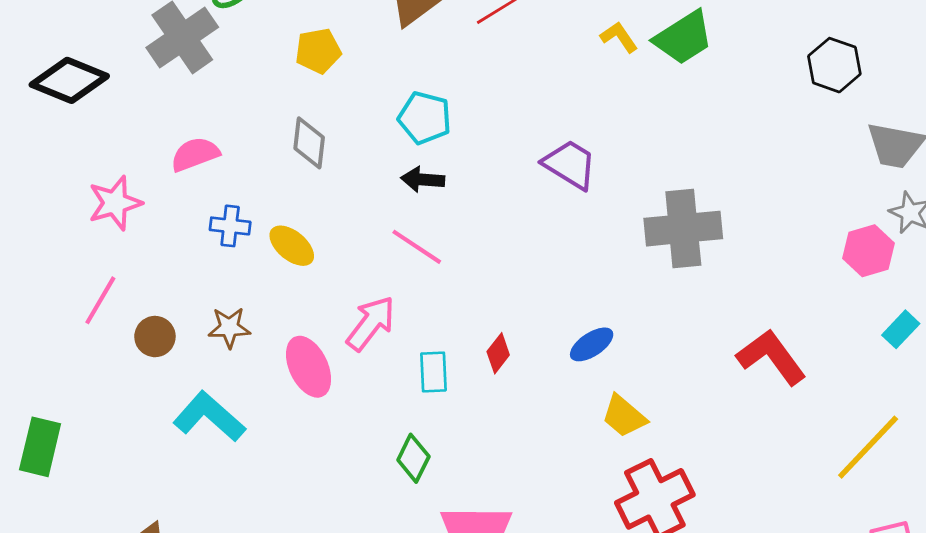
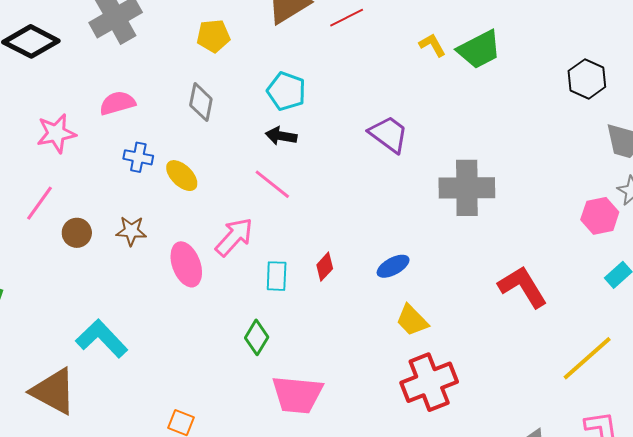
cyan L-shape: (209, 417) -> (102, 339), moved

